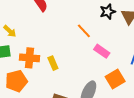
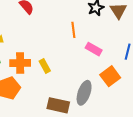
orange line: (84, 31) -> (73, 30), turned 42

